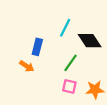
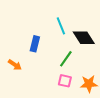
cyan line: (65, 28) -> (61, 26), turned -48
orange arrow: (27, 66) -> (15, 65), moved

